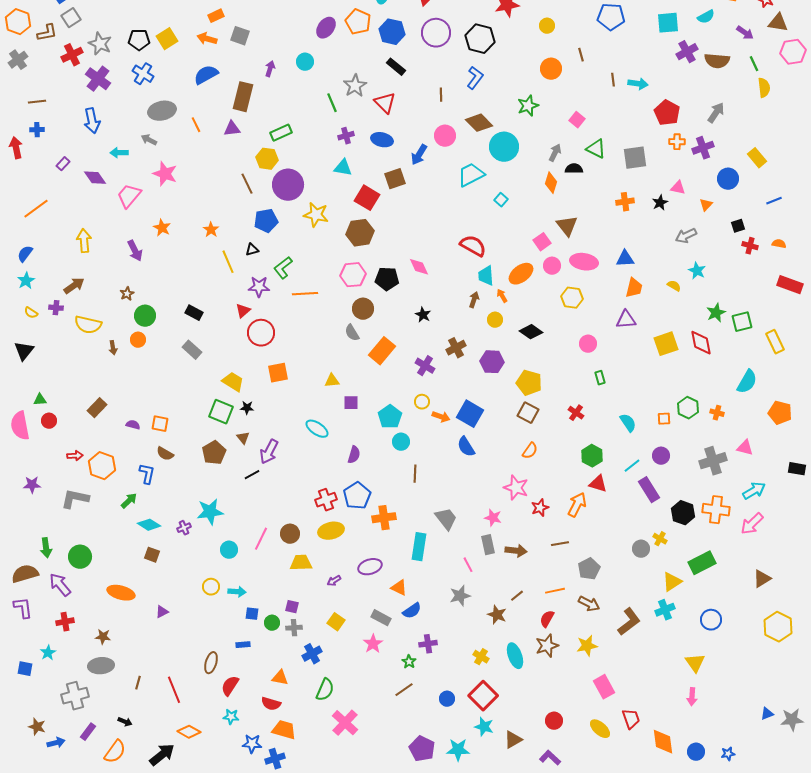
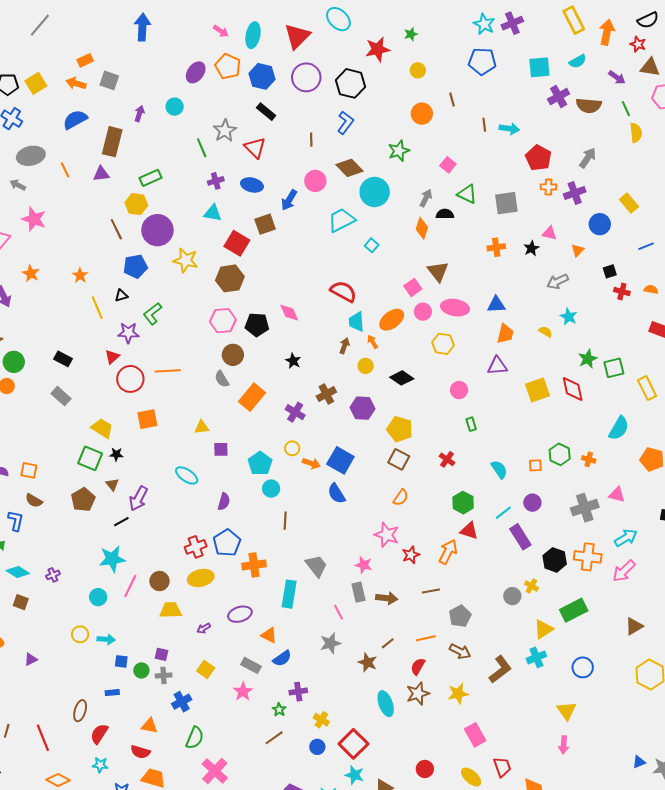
orange line: (305, 294) -> (168, 371), moved
cyan star: (210, 512) -> (112, 559), moved
yellow cross: (481, 657) -> (321, 720), moved

